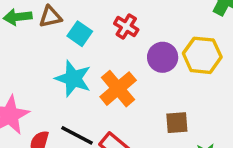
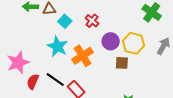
brown square: (177, 123) -> (122, 63), moved

